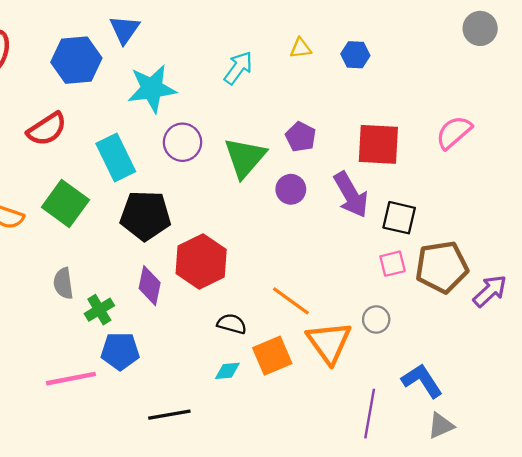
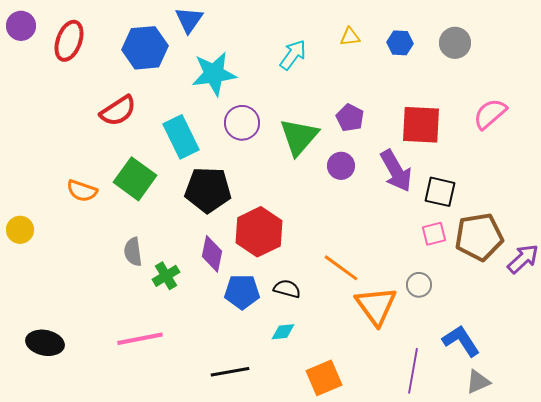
gray circle: (480, 28) -> (455, 43), moved
blue pentagon: (120, 351) -> (242, 292), moved
orange square: (272, 356) -> (324, 378), moved

